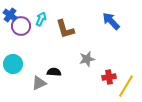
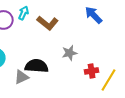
brown L-shape: (65, 29) -> (48, 23), turned -35
black semicircle: (54, 72) -> (37, 66), size x1.6

